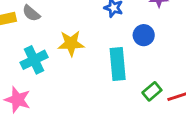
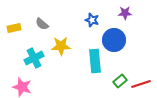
gray semicircle: (31, 13) -> (42, 24), moved
blue circle: (144, 35) -> (114, 40), size x1.5

